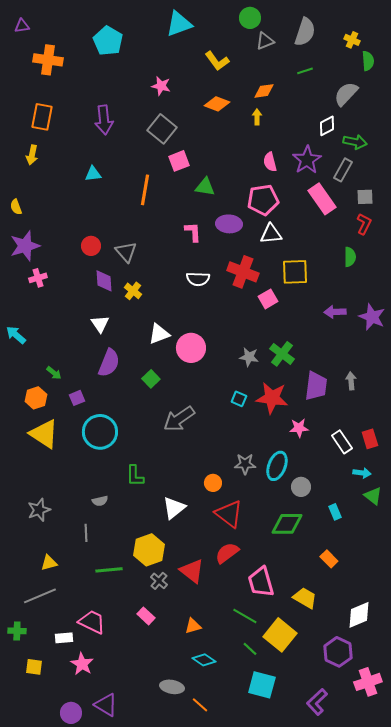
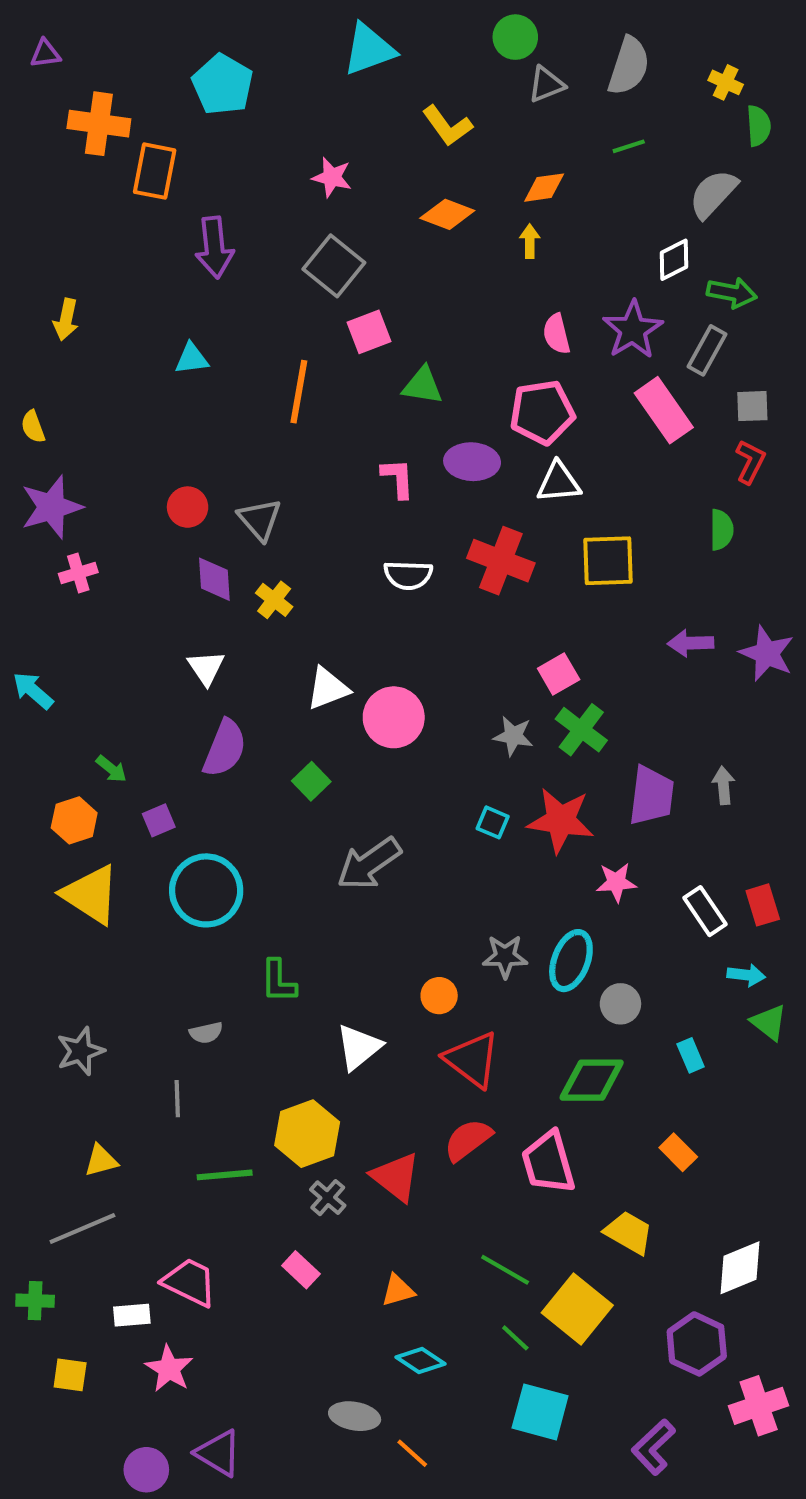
orange rectangle: (42, 117) -> (155, 171), moved
pink square: (268, 299) -> (559, 674), moved
pink trapezoid: (261, 582) -> (548, 1163), moved

